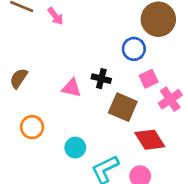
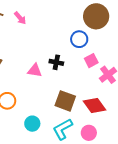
brown square: (123, 107) -> (65, 101), moved
cyan circle: (75, 148) -> (32, 124), moved

